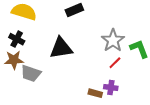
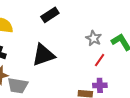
gray star: (113, 40) -> (94, 38), size x0.7

